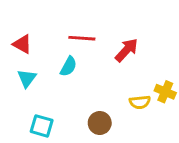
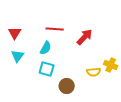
red triangle: (22, 44) -> (15, 33), turned 32
cyan square: (42, 126) -> (47, 69), moved

